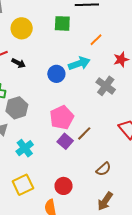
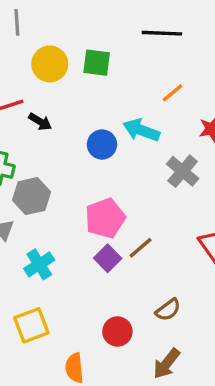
green square: (62, 23) -> (97, 63), moved
cyan arrow: (79, 63) -> (141, 130), turned -145
red circle: (64, 186) -> (117, 332), moved

